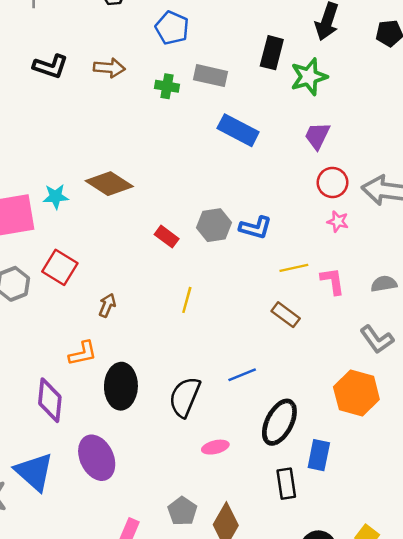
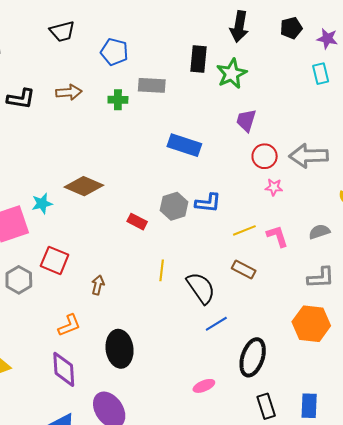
blue rectangle: (238, 130) -> (184, 145), moved
gray L-shape: (377, 339) -> (321, 278), turned -48
orange L-shape: (83, 353) -> (69, 325), moved
black semicircle: (185, 397) -> (201, 288), moved, turned 132
blue rectangle: (319, 455) -> (309, 406), moved

